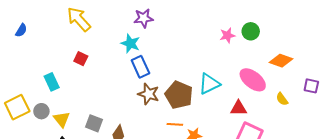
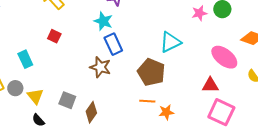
cyan triangle: (209, 84) -> (170, 42), moved
brown star: (149, 94) -> (100, 67), moved

